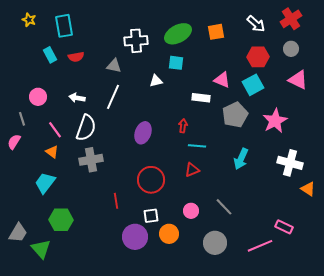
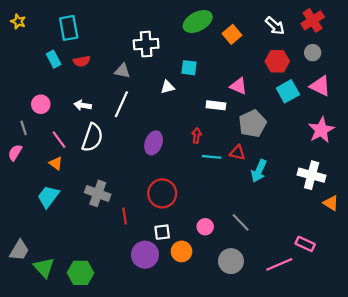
yellow star: (29, 20) -> (18, 21), moved
orange square: (216, 32) -> (232, 34), turned -30
green ellipse: (178, 34) -> (198, 21), moved
cyan square: (253, 85) -> (288, 91), moved
pink star: (275, 121) -> (321, 130), moved
gray cross: (91, 160) -> (98, 193), moved, turned 30
red triangle: (192, 170) -> (237, 153), moved, turned 35
green hexagon: (61, 220) -> (81, 273), moved

